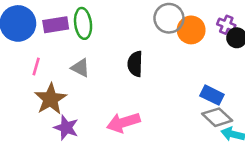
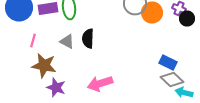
black semicircle: (135, 64) -> (88, 38), moved
brown star: (50, 99) -> (44, 66), turned -30

